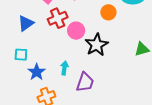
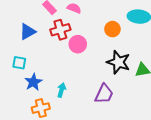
black star: (97, 45) -> (118, 62), moved, turned -30
cyan arrow: (64, 68) -> (61, 90), moved
purple trapezoid: (85, 82) -> (104, 94), moved

